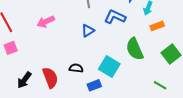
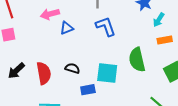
blue L-shape: (115, 17) -> (106, 26), moved, turned 35
blue triangle: (88, 31) -> (67, 28), moved
cyan square: (109, 67) -> (107, 73), turned -35

